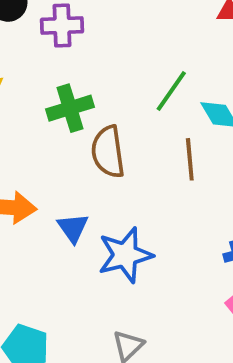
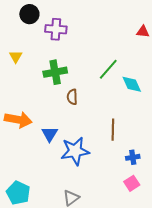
brown semicircle: (108, 152) -> (72, 97), size x0.6
brown line: (190, 159) -> (113, 130), moved

